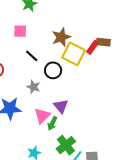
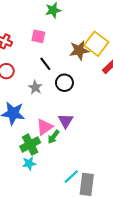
yellow square: (74, 54) -> (96, 44), moved
gray star: (33, 87) -> (35, 87), moved
green cross: (66, 145) -> (30, 145), moved

